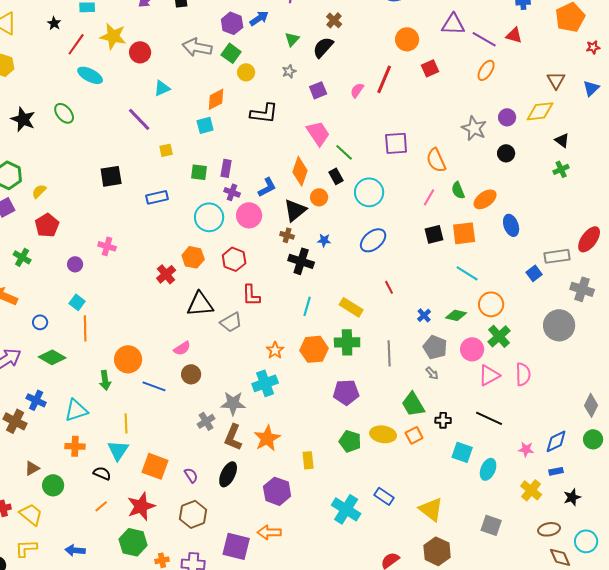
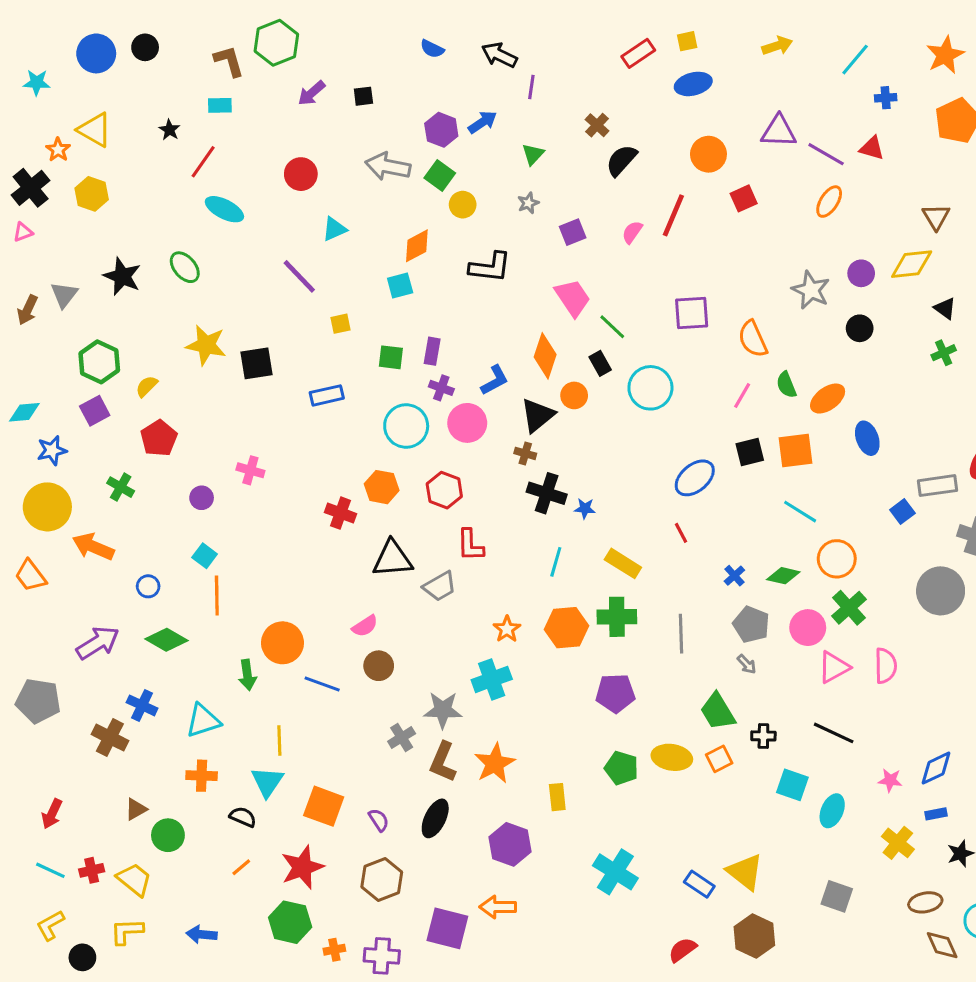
yellow star: (113, 36) -> (206, 345), moved
black semicircle: (323, 47) -> (621, 160), moved
blue star: (324, 240) -> (585, 508), moved
blue ellipse: (373, 240) -> (695, 478), moved
red cross: (166, 274) -> (341, 513), turned -30
blue rectangle: (384, 496) -> (699, 884), moved

